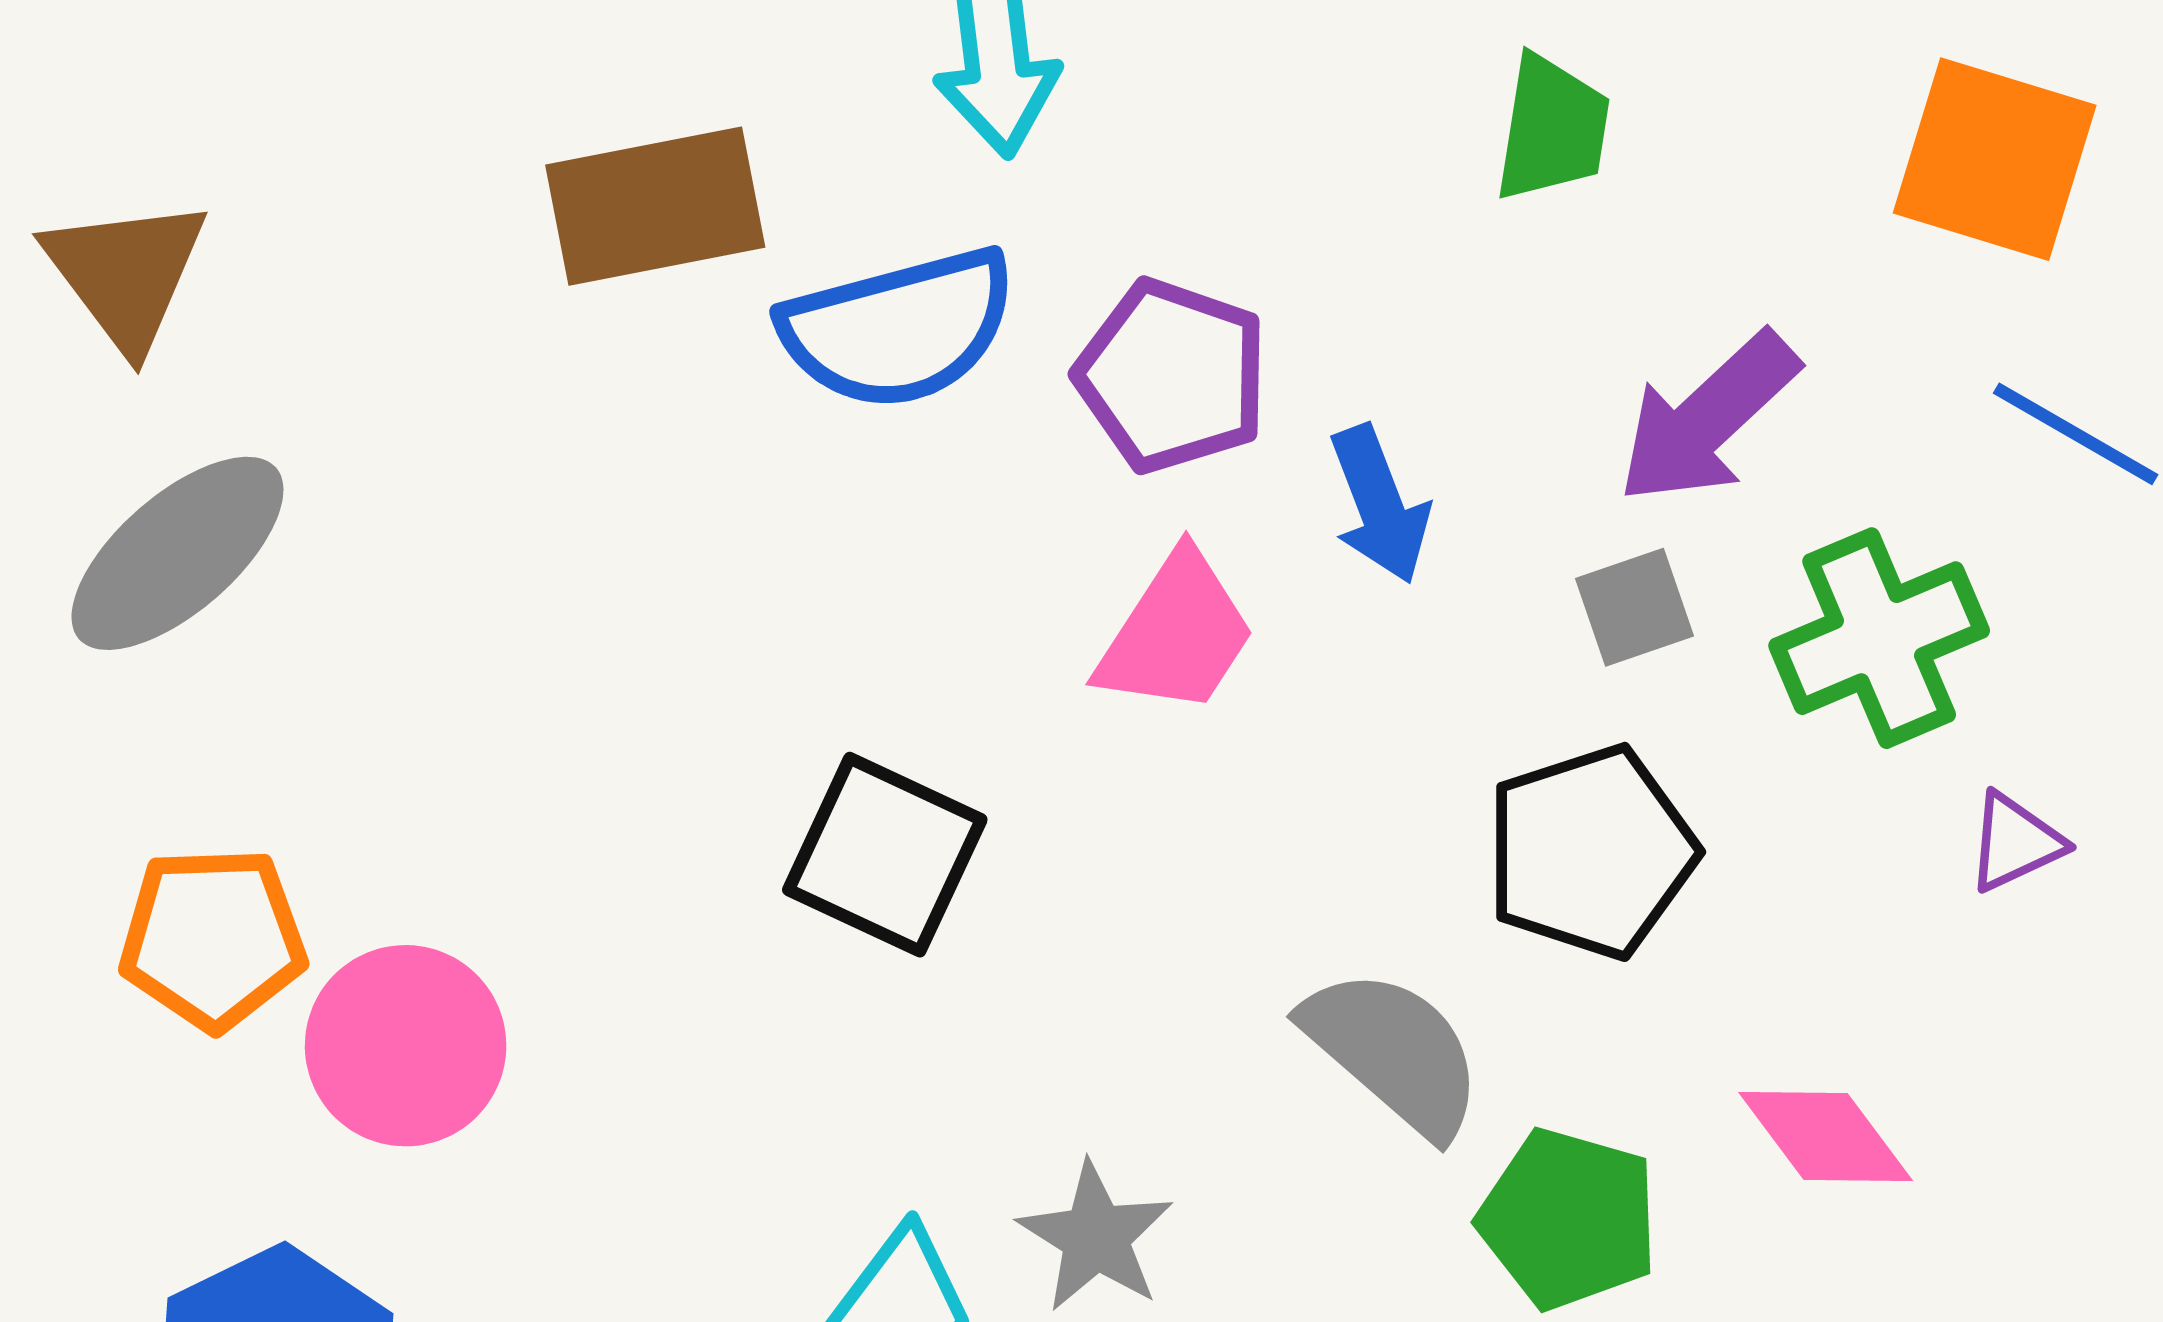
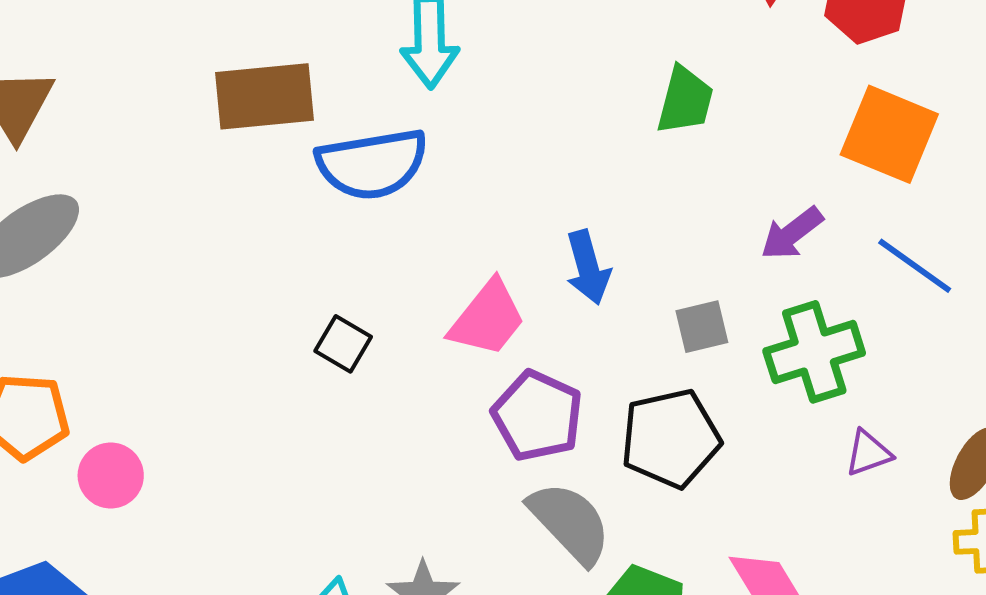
purple pentagon: (1172, 376) -> (537, 416), moved
purple arrow: (1708, 418) -> (792, 233), moved, size x0.7
black square: (885, 855) -> (343, 344), moved, size x0.6
pink circle: (406, 1046) -> (111, 476), size x0.7

